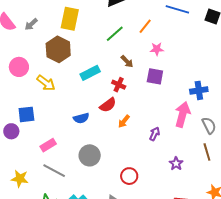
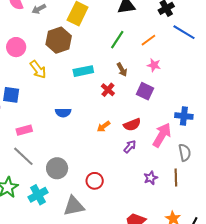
green line: (115, 34) -> (117, 40), turned -30
red semicircle: (108, 105) -> (132, 125), moved
gray circle: (90, 155) -> (57, 168), moved
purple star: (176, 164) -> (151, 178), moved

